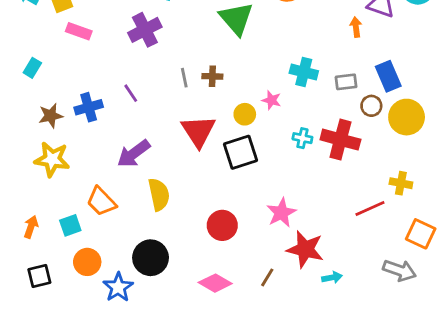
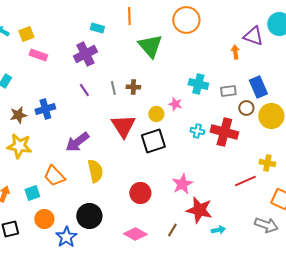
purple line: (131, 93) -> (84, 90), moved

